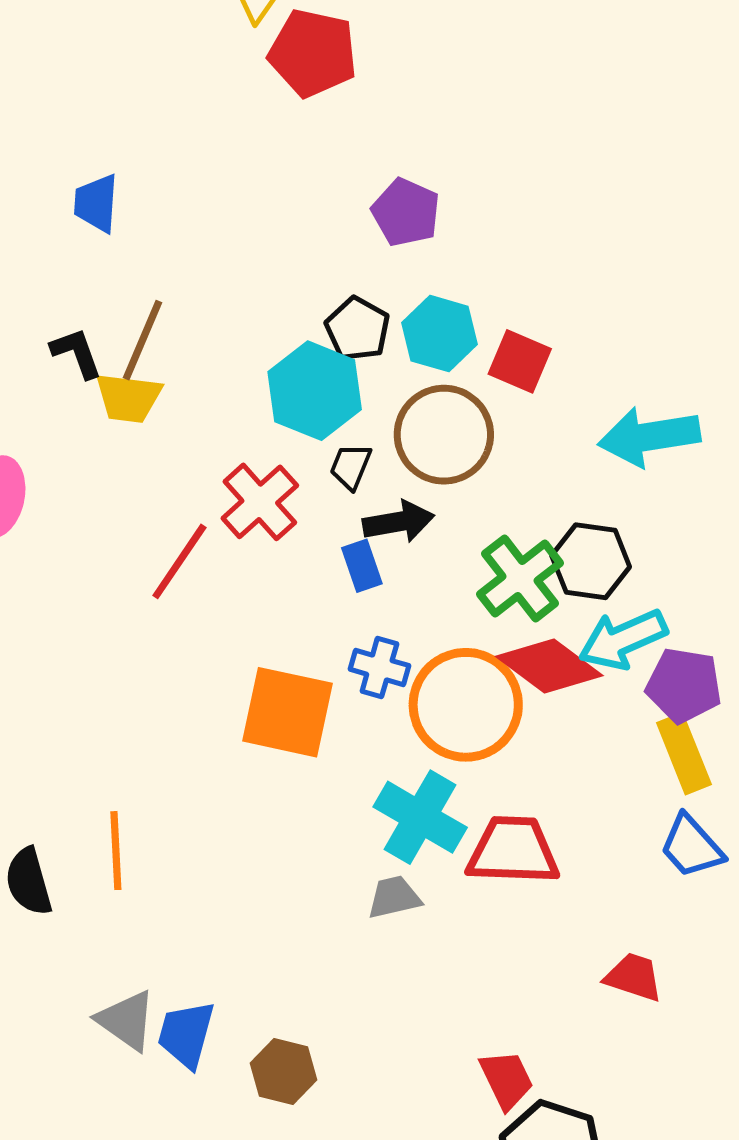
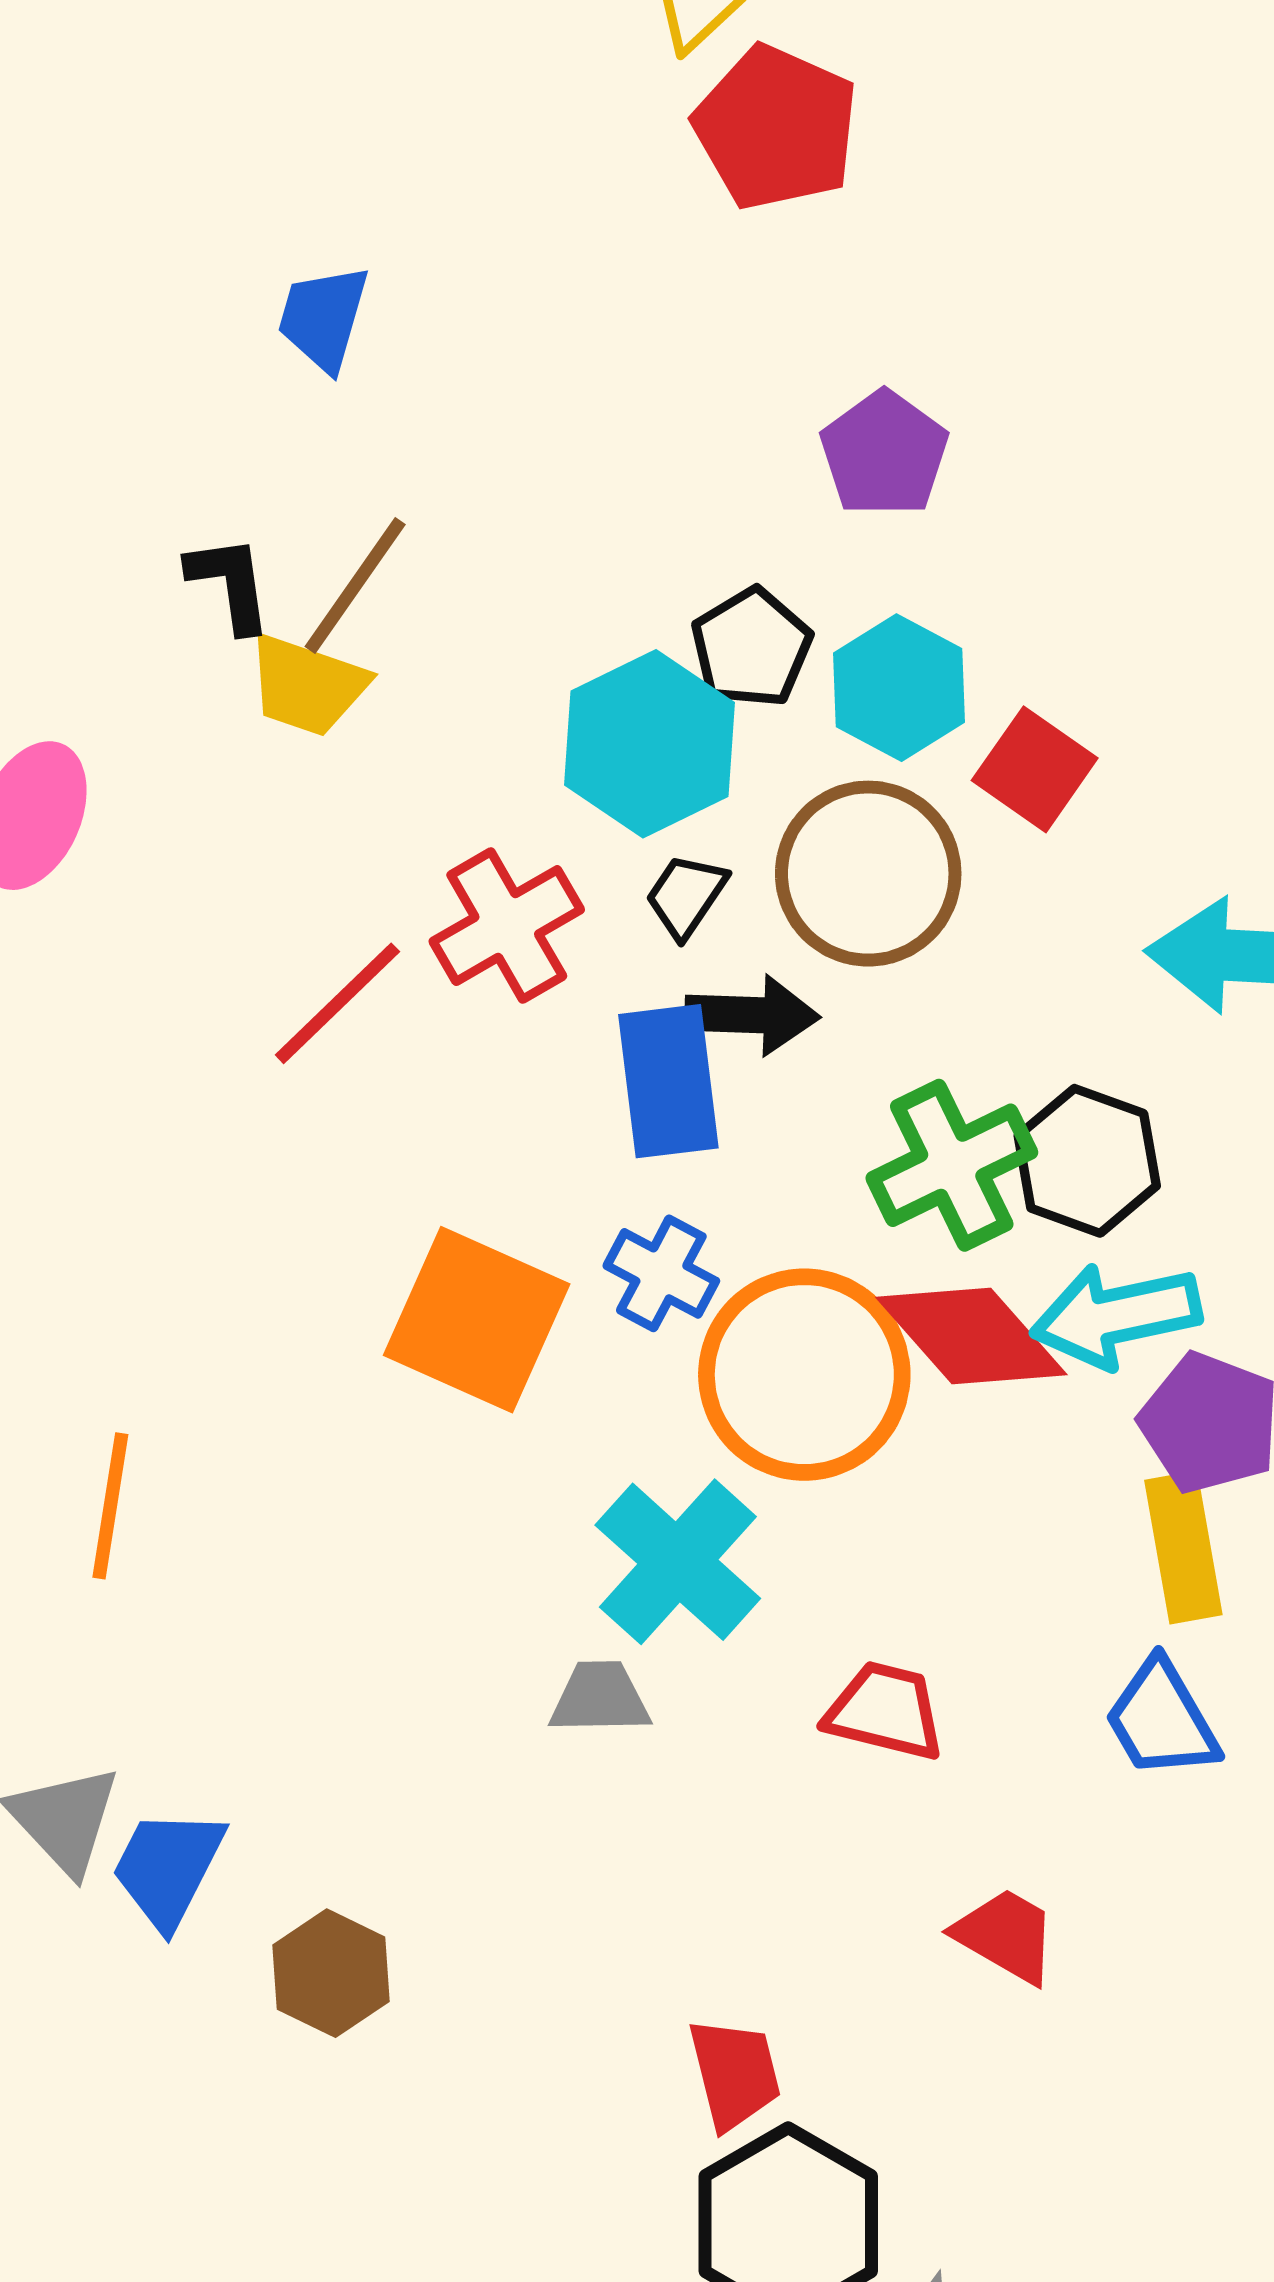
blue rectangle: (362, 566) -> (668, 1081), size x1.6
red trapezoid: (513, 851) -> (885, 1711), moved, size x0.7

